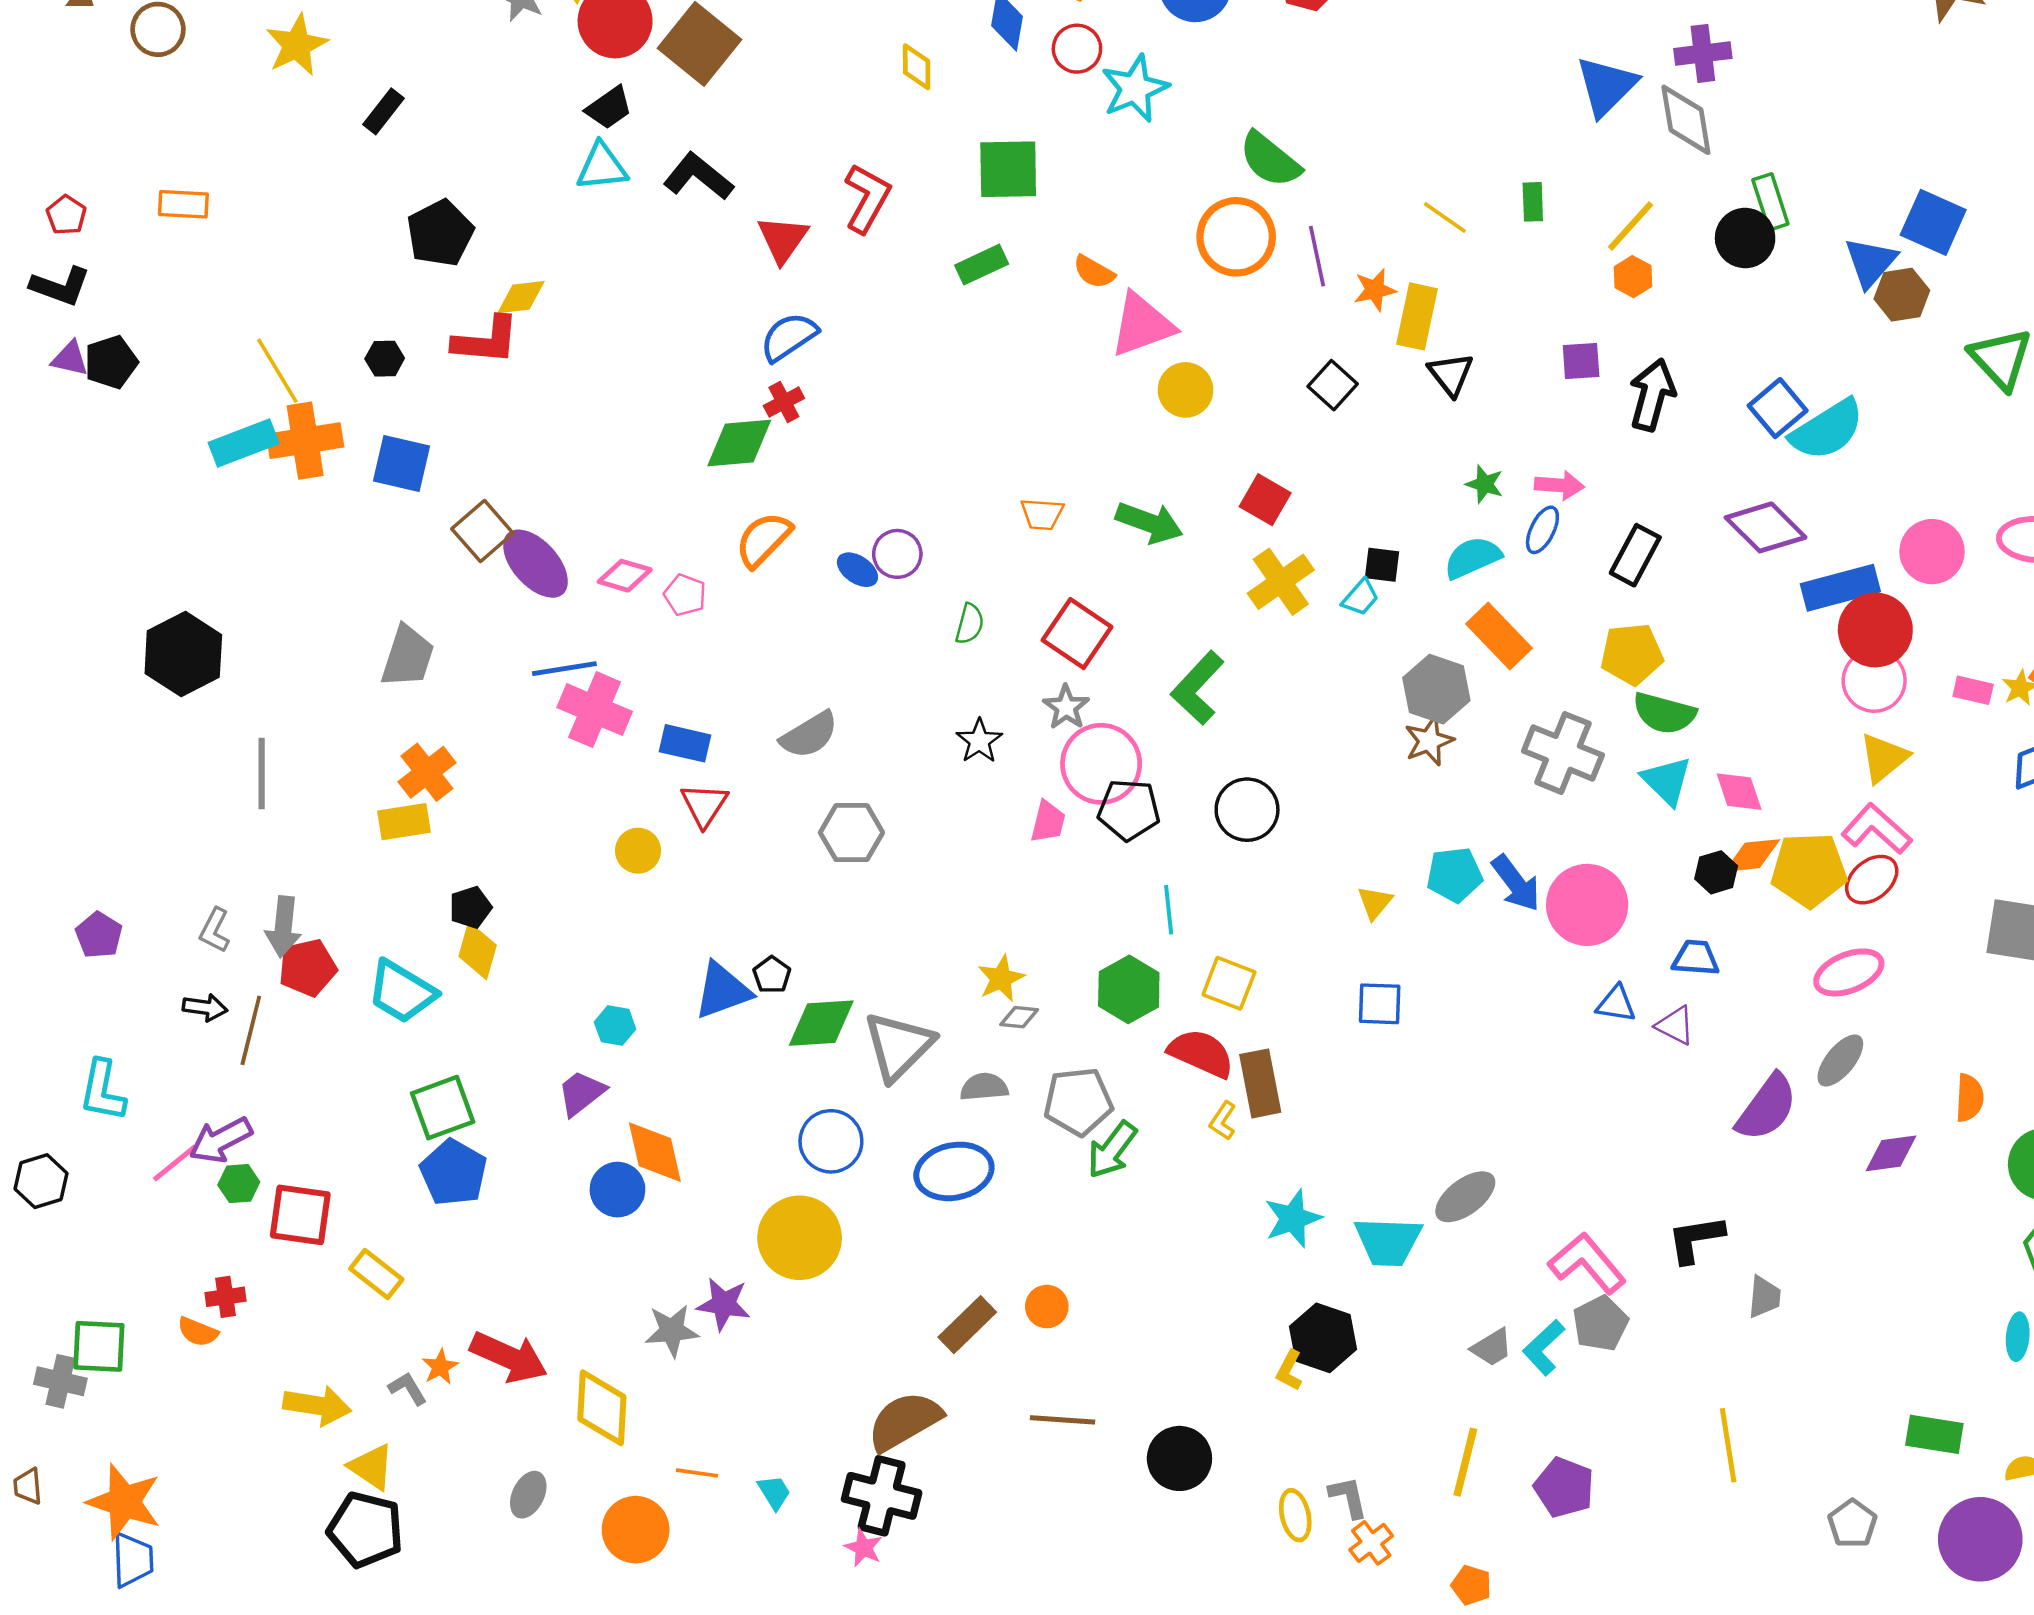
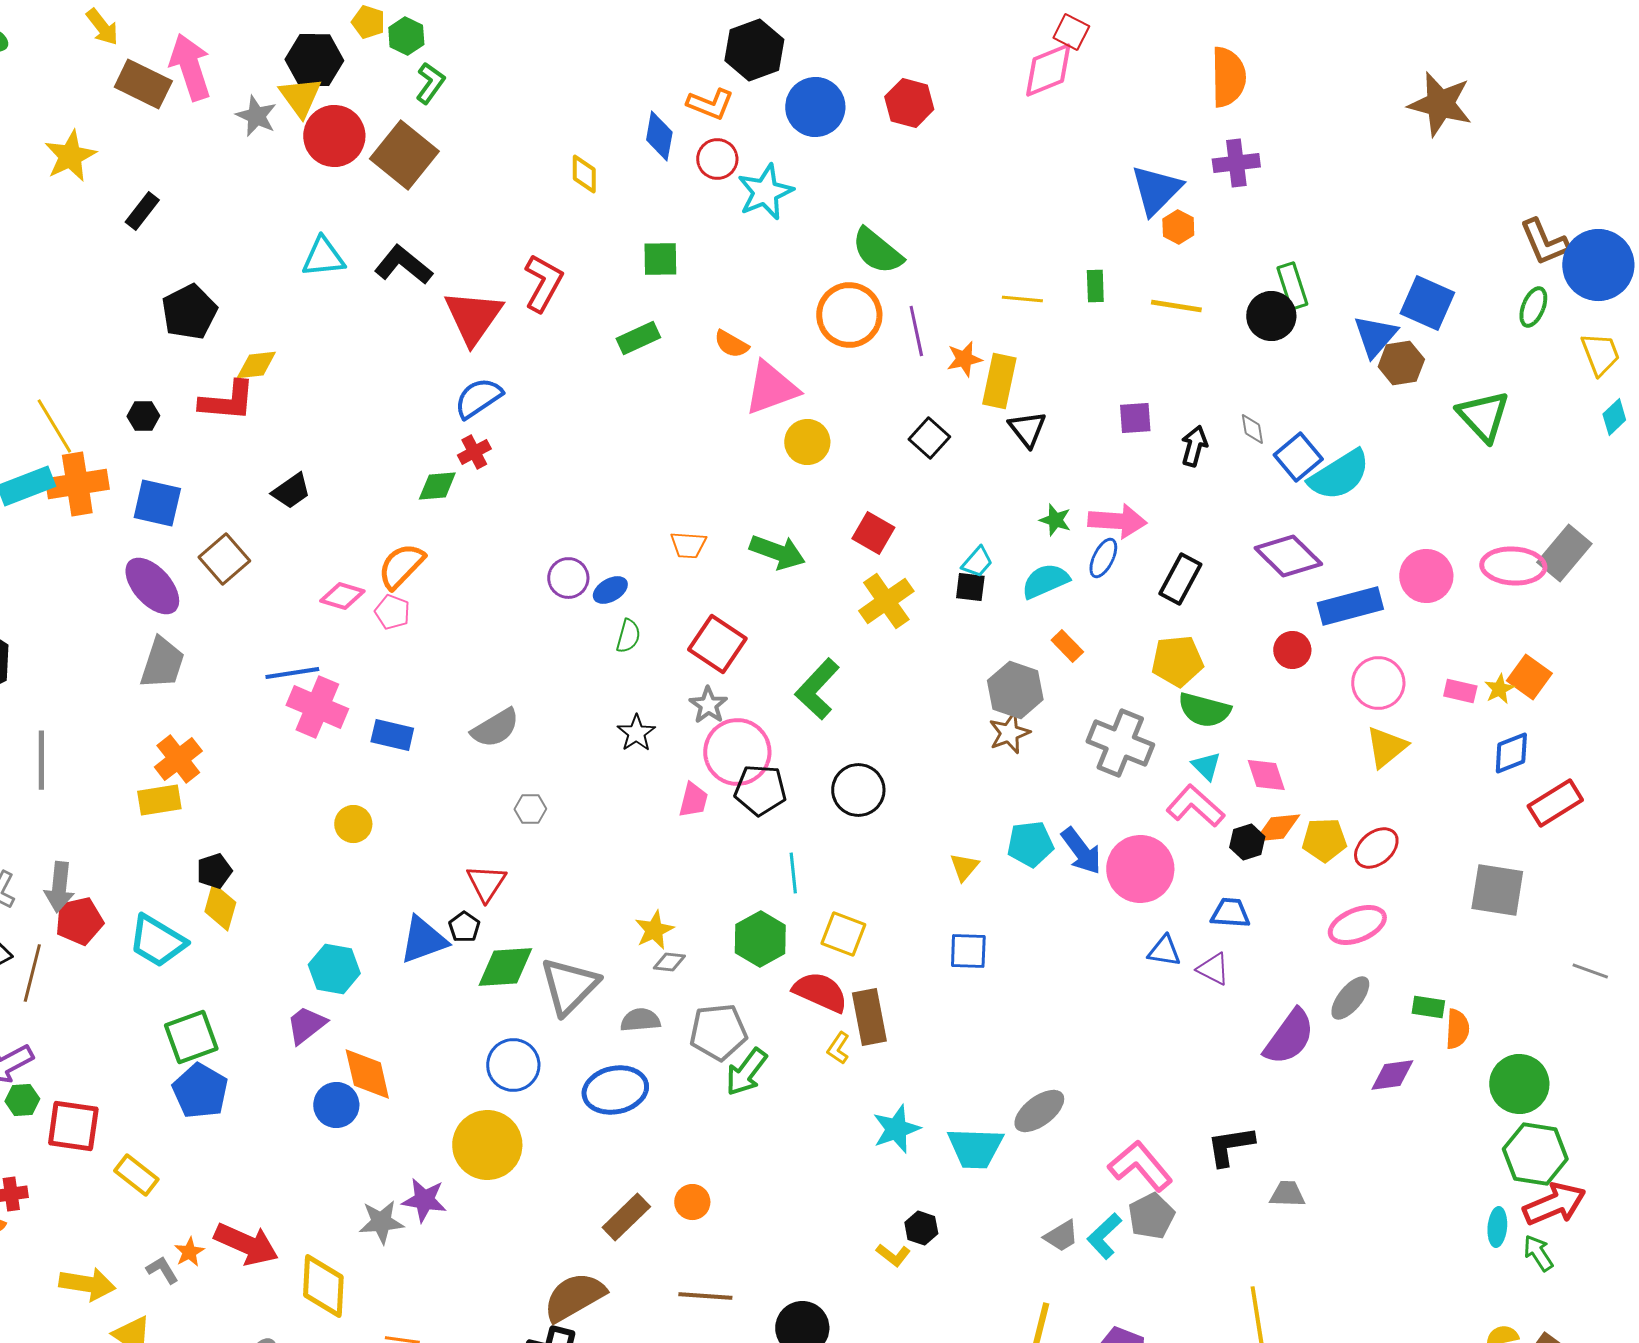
black trapezoid: (609, 108) -> (291, 491), moved
gray diamond: (1686, 120) -> (1252, 429), moved, size x0.5
green square: (1008, 169) -> (660, 259), size x0.7
yellow line: (1445, 218) -> (1022, 299), turned -30
yellow line: (1631, 226) -> (1176, 306), turned 57
red triangle: (783, 239) -> (473, 317), size x1.4
orange hexagon: (1633, 277) -> (1178, 227), moved
black arrow: (1652, 395) -> (1194, 446), size x0.7
green diamond: (739, 443) -> (437, 486), size x0.7
pink arrow: (1559, 485) -> (1117, 521), size x1.4
orange semicircle: (763, 540) -> (401, 566), moved
purple ellipse: (535, 564) -> (152, 586), moved
blue ellipse: (857, 570) -> (610, 590), moved, turned -64
cyan trapezoid: (1360, 597) -> (977, 562), moved
red circle: (1875, 630) -> (1292, 650), moved, size x0.6
orange rectangle: (1499, 636) -> (1067, 646), size x0.6
cyan triangle: (1667, 781) -> (1206, 766), size x0.7
red triangle: (704, 805) -> (486, 883), moved
pink L-shape: (1877, 829) -> (1195, 806), moved
gray hexagon: (851, 833) -> (530, 809), size x0.6
yellow pentagon: (1809, 870) -> (1324, 840), size x0.7
cyan hexagon: (615, 1026) -> (334, 969), size x1.5
gray trapezoid: (1764, 1297) -> (1287, 1194), turned -93
black hexagon: (1323, 1338) -> (921, 1228), size x0.6
yellow L-shape: (1289, 1370) -> (893, 1255), turned -80
green rectangle: (1934, 1434) -> (1428, 1007), moved, size x0.7

